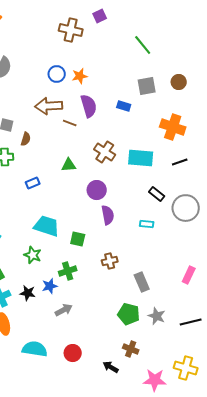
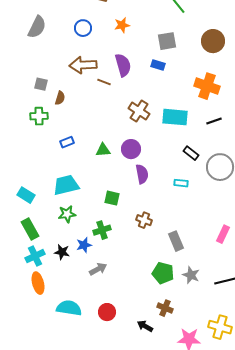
blue circle: (57, 74) -> (83, 28), moved
orange star: (80, 76) -> (122, 25), moved
brown circle: (179, 82) -> (213, 41), size x1.5
gray square: (147, 86) -> (167, 41), moved
green triangle: (69, 165) -> (103, 150), moved
cyan trapezoid: (47, 226) -> (66, 185), moved, turned -32
green star: (33, 255) -> (67, 214), turned -30
brown cross: (110, 261) -> (144, 220), turned 35

